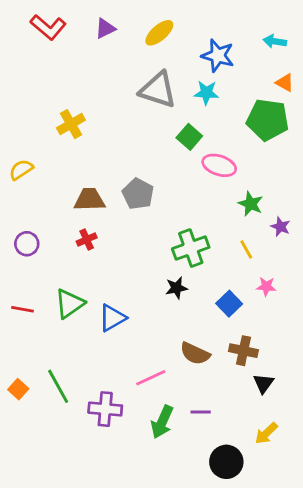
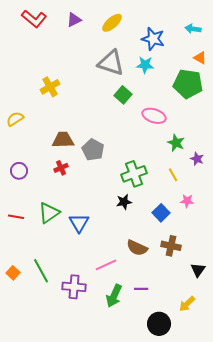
green square: (189, 137) -> (123, 95), moved
gray pentagon: (138, 194) -> (93, 150), moved
blue triangle: (112, 318) -> (79, 223), turned -30
black triangle: (263, 383) -> (198, 270), moved

